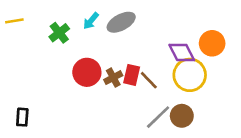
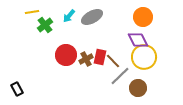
yellow line: (14, 21) -> (32, 12), moved
orange circle: (212, 43) -> (143, 17), moved
black rectangle: (22, 117) -> (17, 89), turned -32
gray line: (158, 117) -> (120, 76), moved

